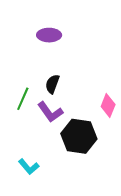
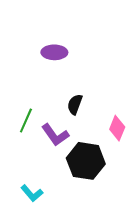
black semicircle: (52, 84) -> (75, 104), moved

